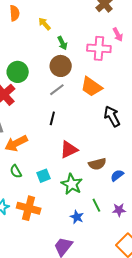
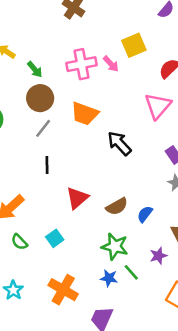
pink arrow: (118, 35) -> (111, 64), moved
green star: (72, 184) -> (115, 246), moved
green line: (96, 205) -> (131, 272), moved
orange cross: (29, 208) -> (63, 290), moved, turned 30

